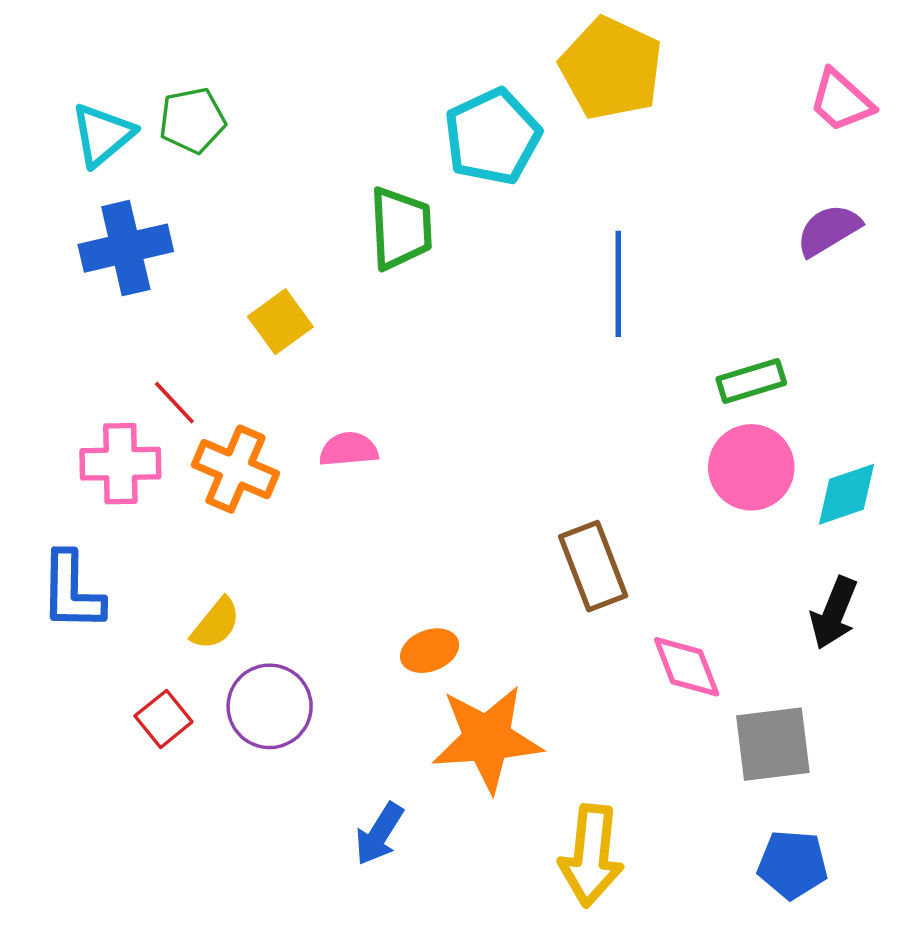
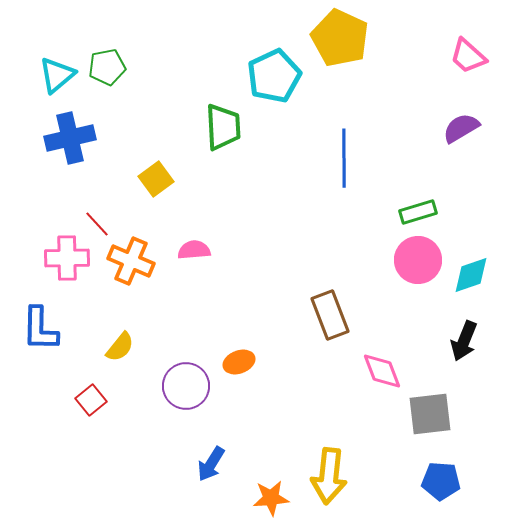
purple circle: (270, 706) -> (186, 386), moved
orange star: (487, 739) -> (271, 498), moved, size x0.6

